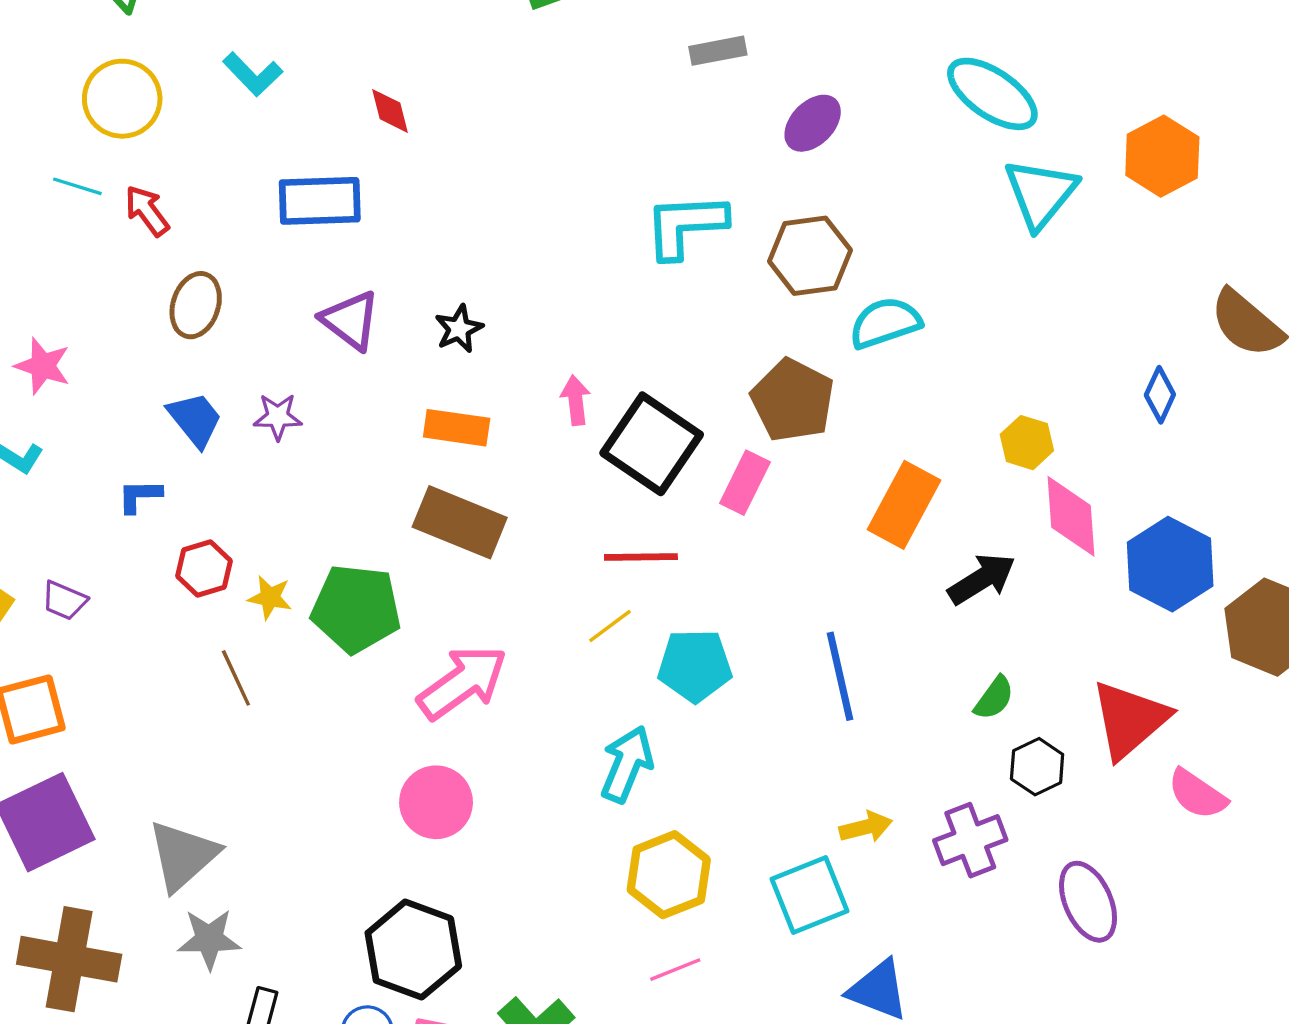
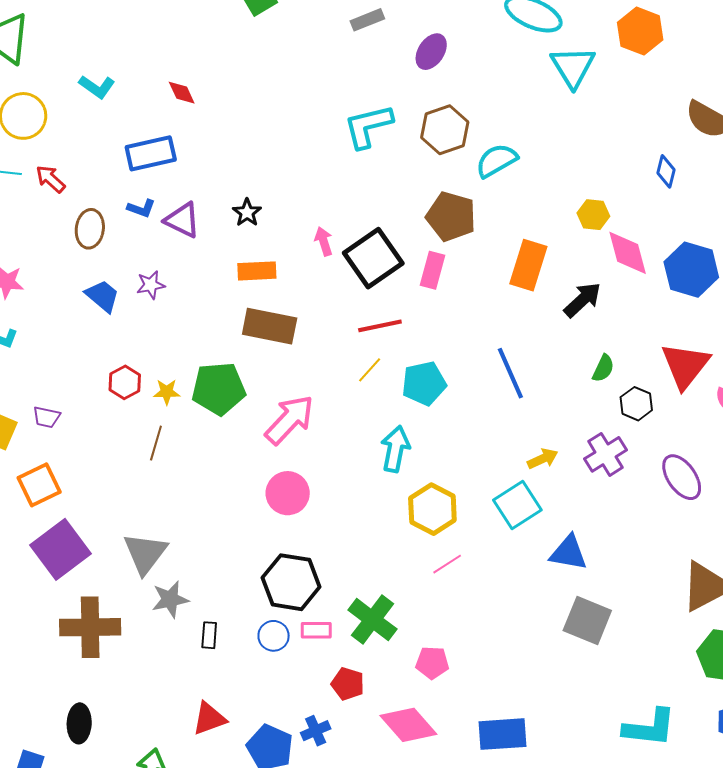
black square: (652, 444) -> (373, 258), turned 32
blue L-shape: (140, 496) -> (141, 208), moved, turned -148
brown line: (236, 678) -> (156, 443), turned 52

